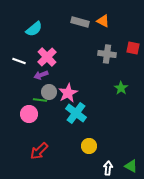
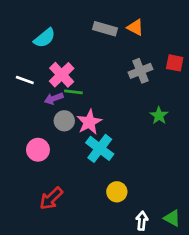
gray cross: (107, 54) -> (141, 71), turned -30
green line: (40, 100) -> (73, 92), moved

